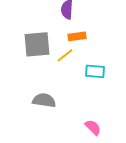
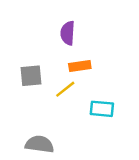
gray square: (37, 44) -> (31, 76), size x0.7

